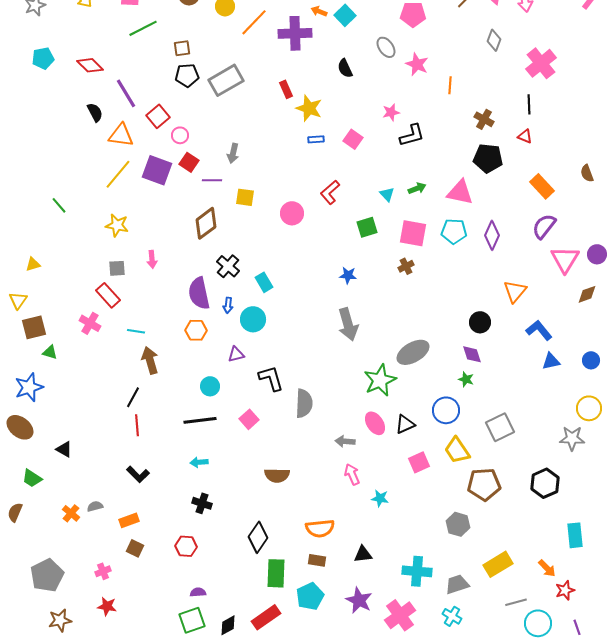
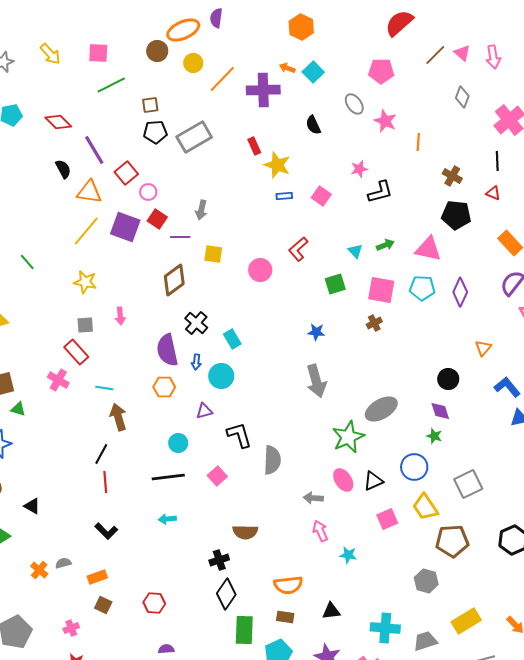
orange triangle: (515, 291) -> (483, 348), size x0.7
black cross: (202, 503) -> (219, 560), moved, turned -36

